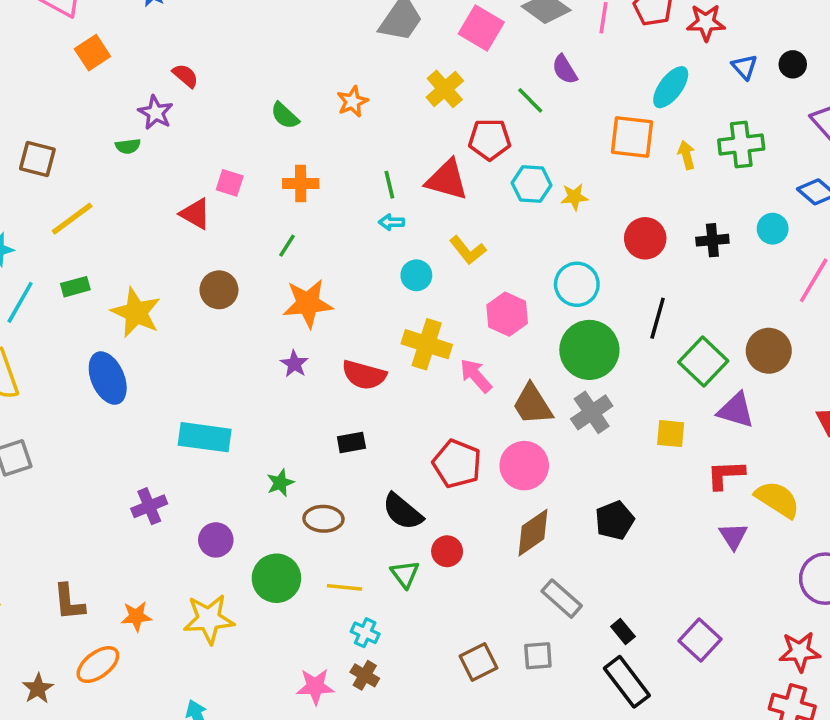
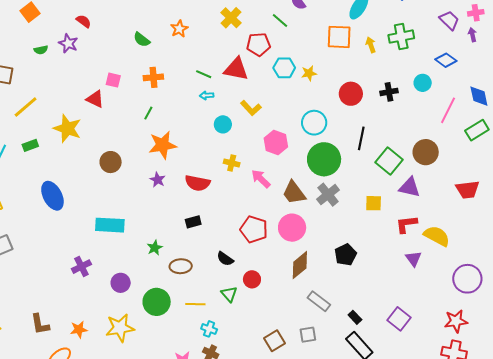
green semicircle: (128, 146) -> (41, 50), moved
green line: (389, 185) -> (204, 74), turned -49
brown circle: (219, 290) -> (111, 162), moved
yellow star: (136, 313) -> (67, 128), moved
yellow cross: (427, 344) -> (232, 163), size x0.6
black semicircle: (403, 512) -> (225, 259), size x0.7

